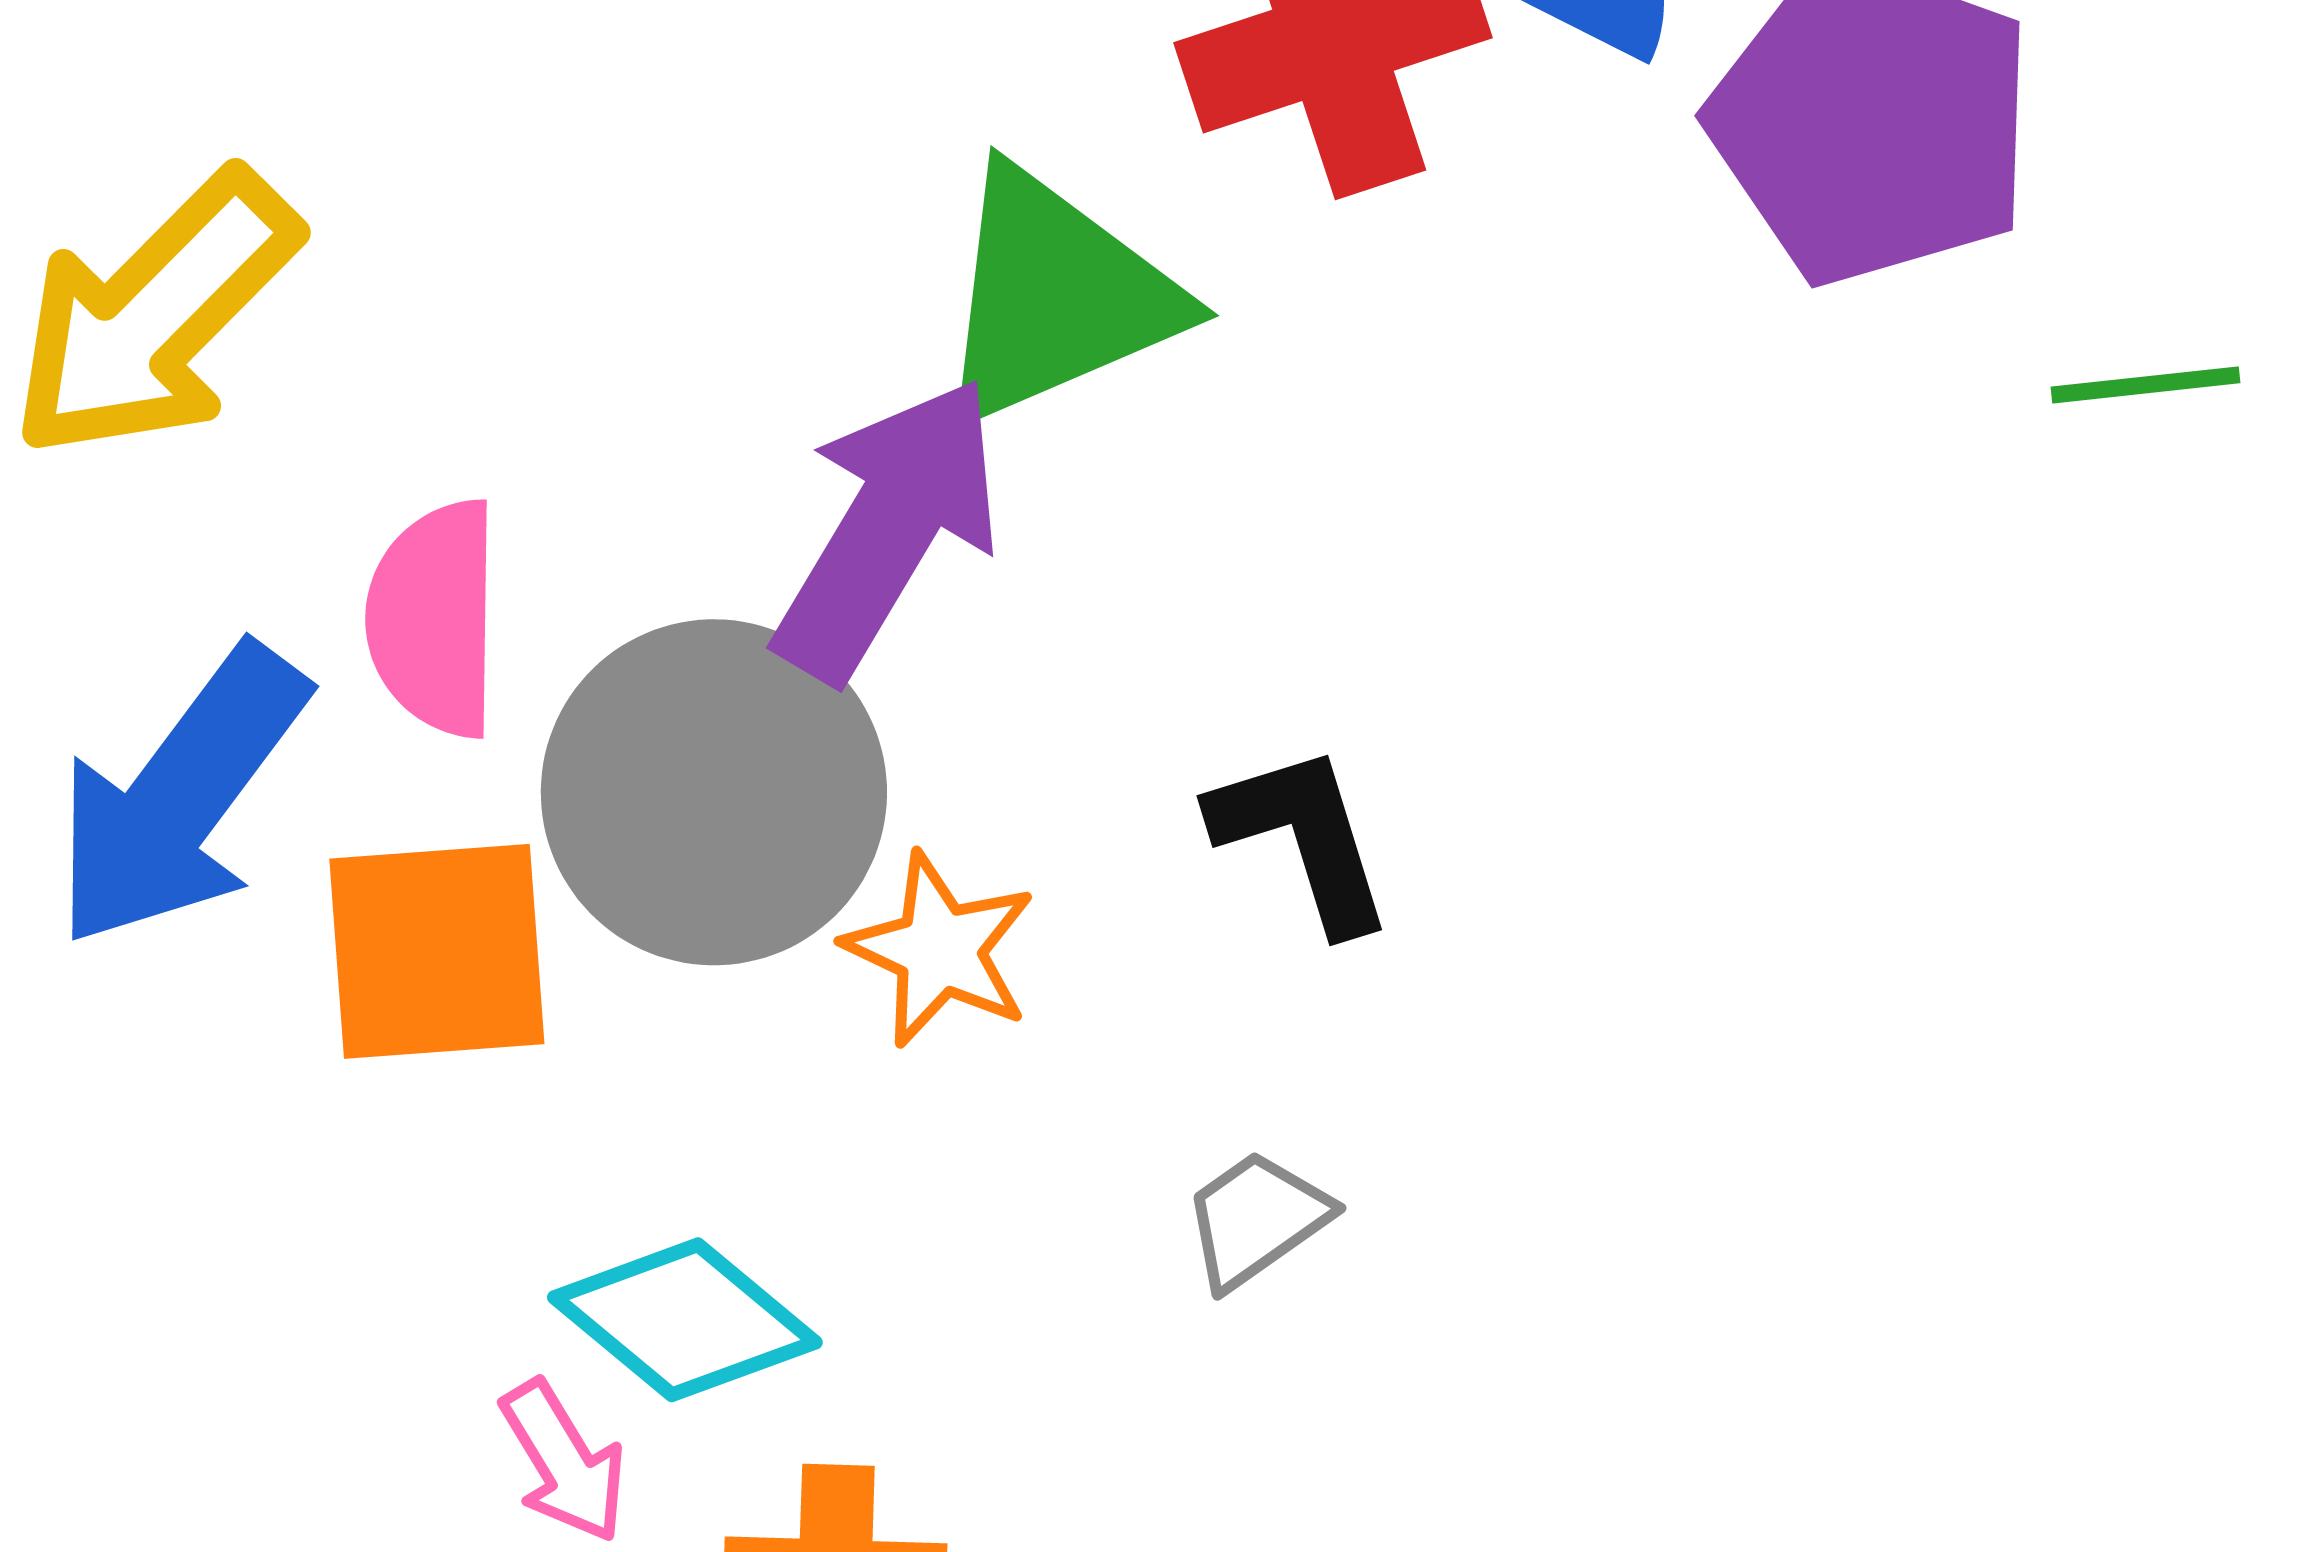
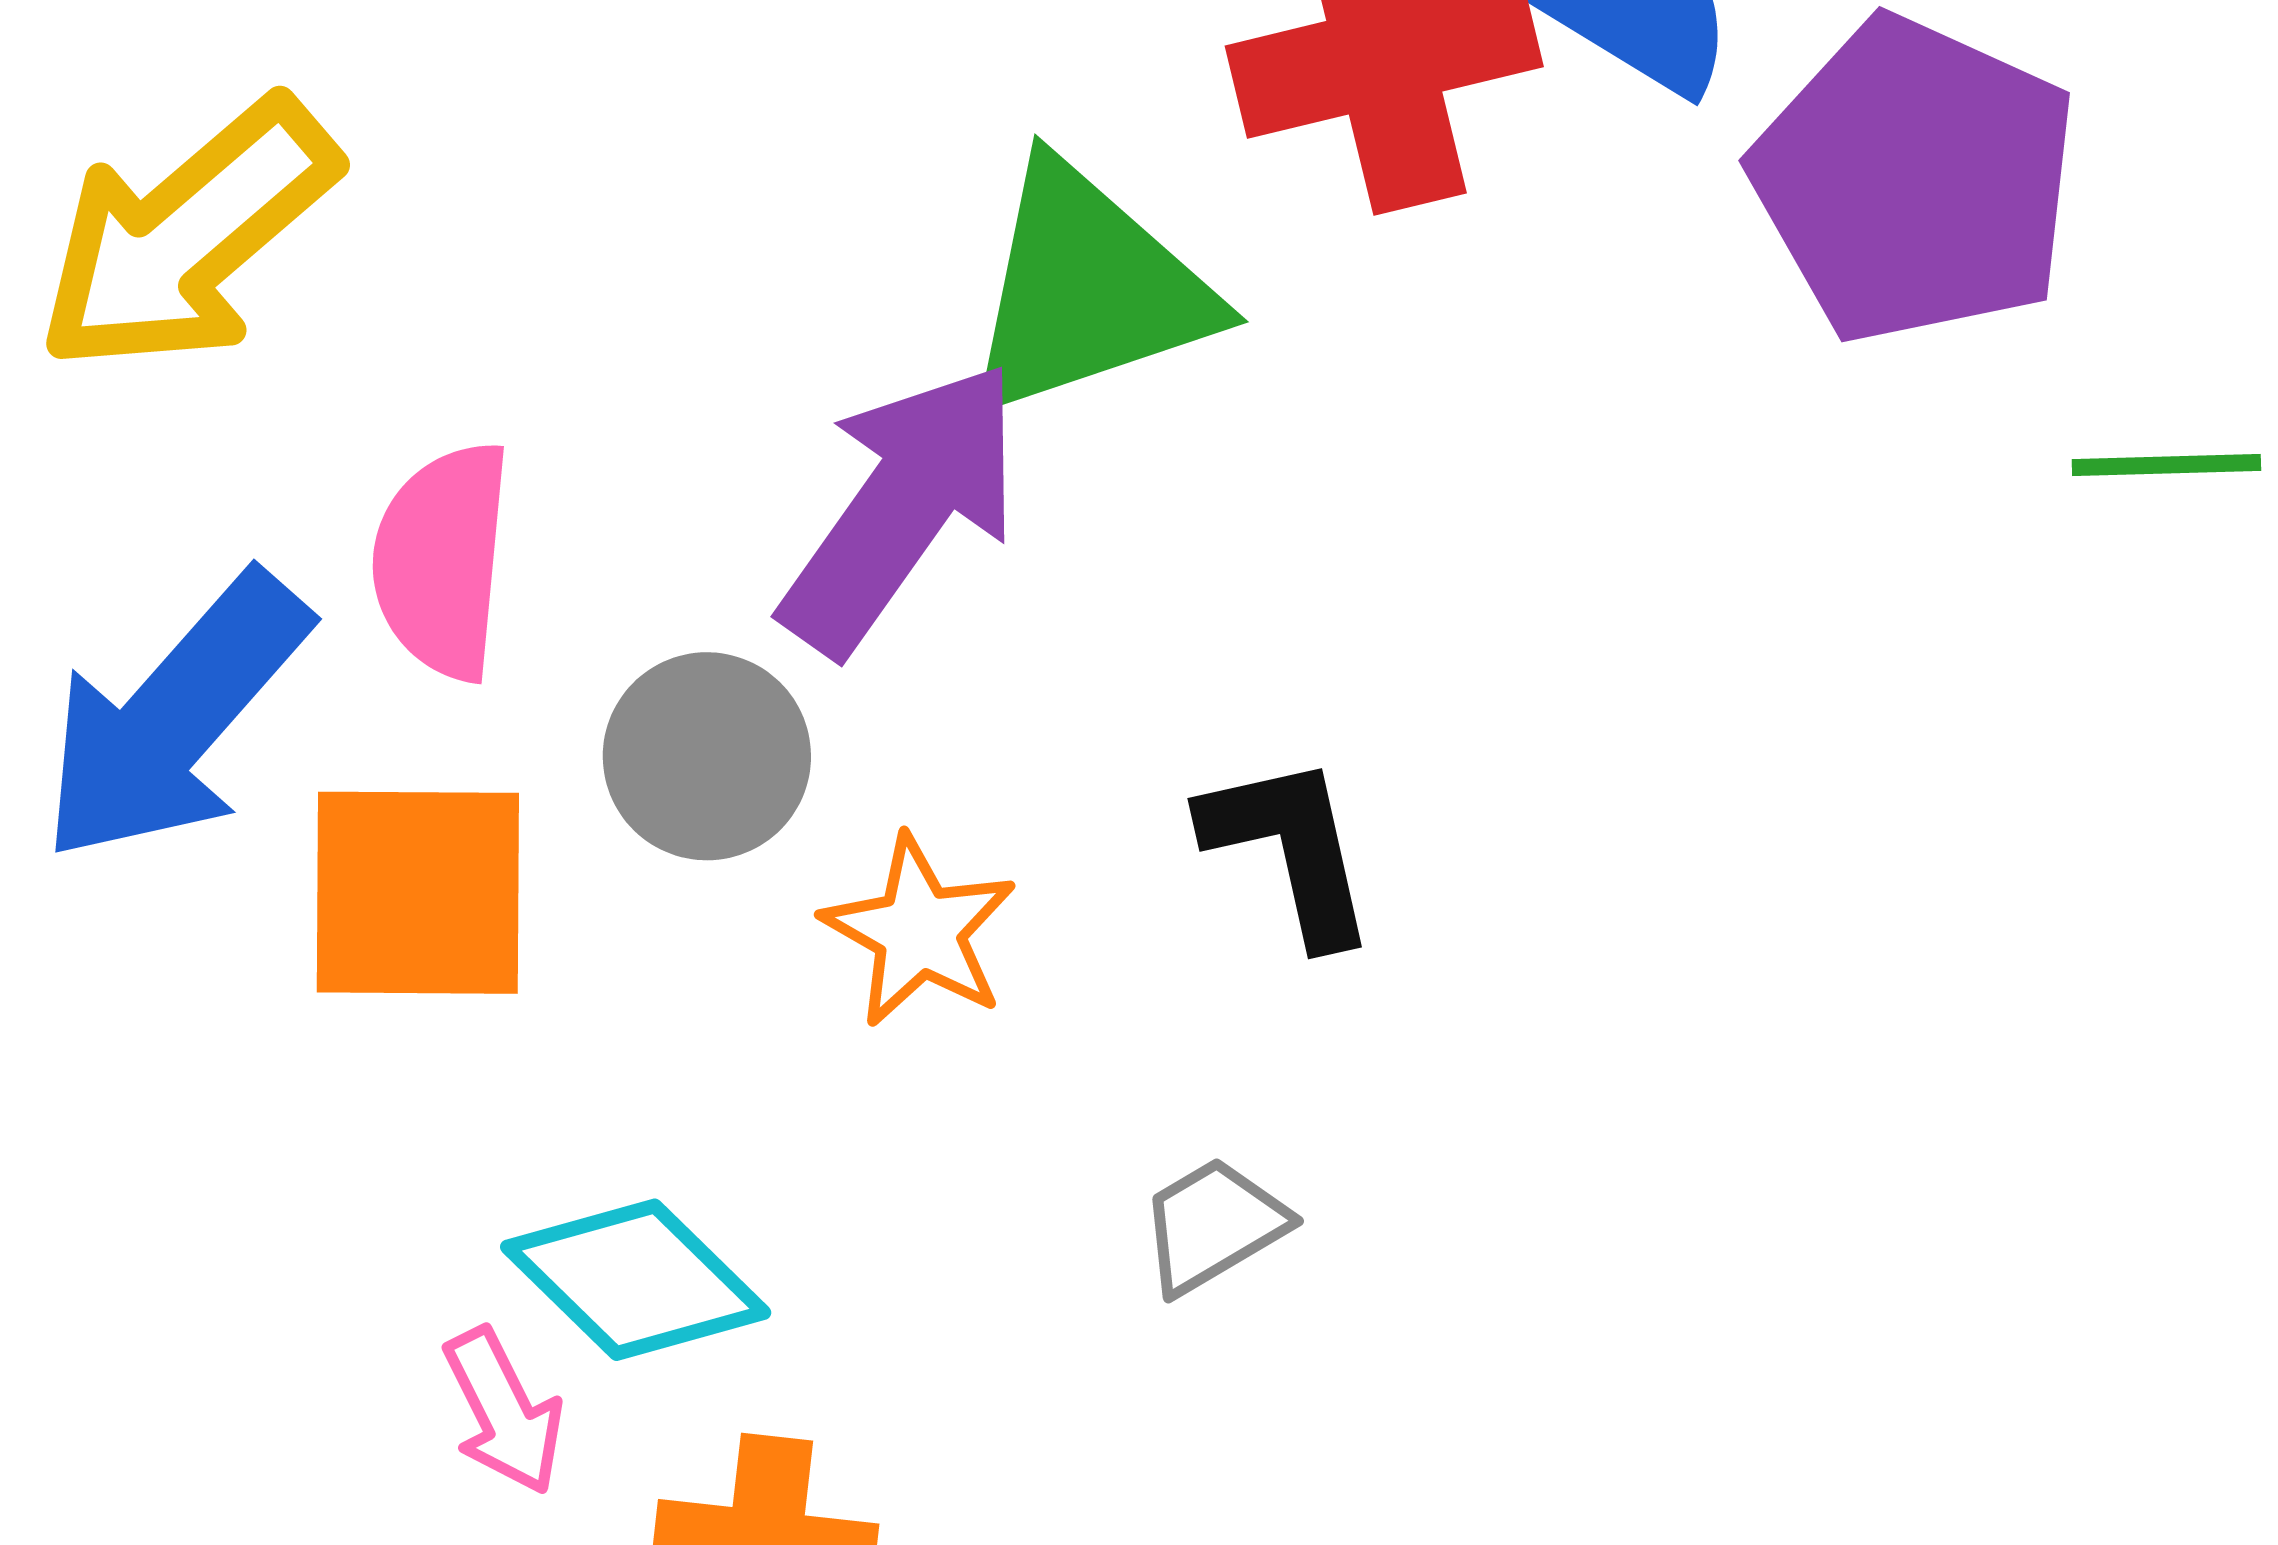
gray circle: (714, 792) -> (707, 756), size x0.6

